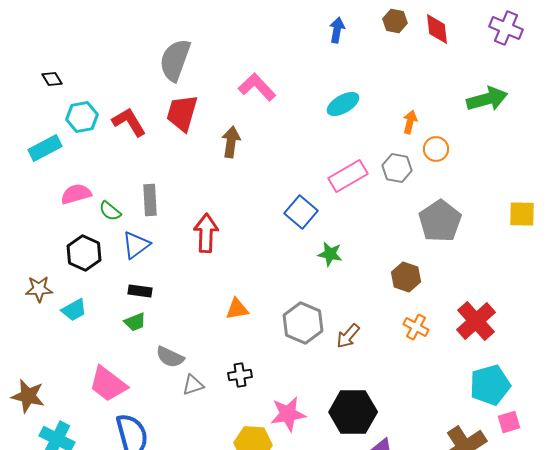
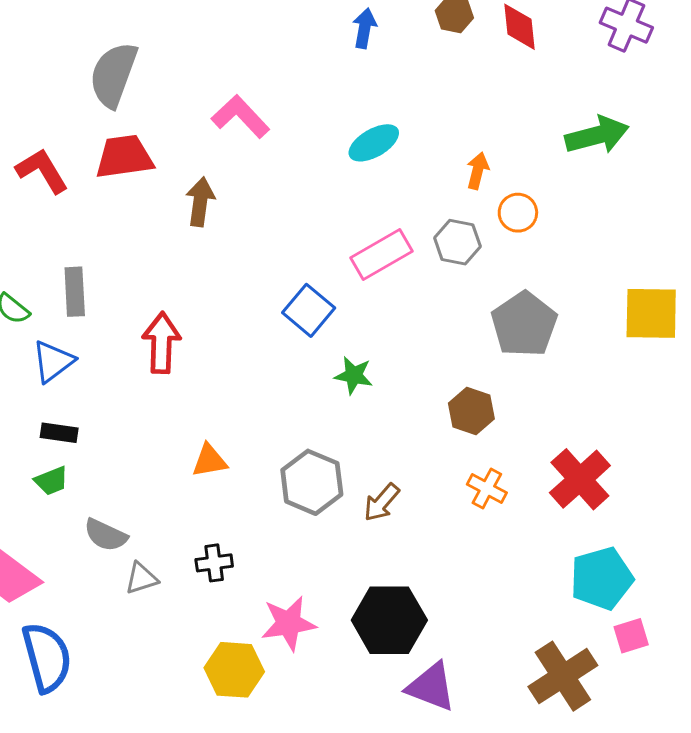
red trapezoid: (182, 113) -> (124, 157), turned 66
yellow square: (522, 214) -> (651, 313), size x1.4

